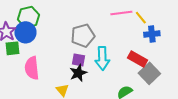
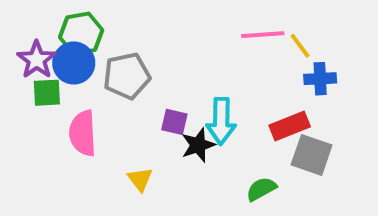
gray pentagon: (83, 36) -> (127, 76), moved
red rectangle: (138, 59) -> (290, 126), turned -54
black star: (78, 73) -> (198, 145), moved
gray square: (149, 73) -> (312, 155), turned -30

